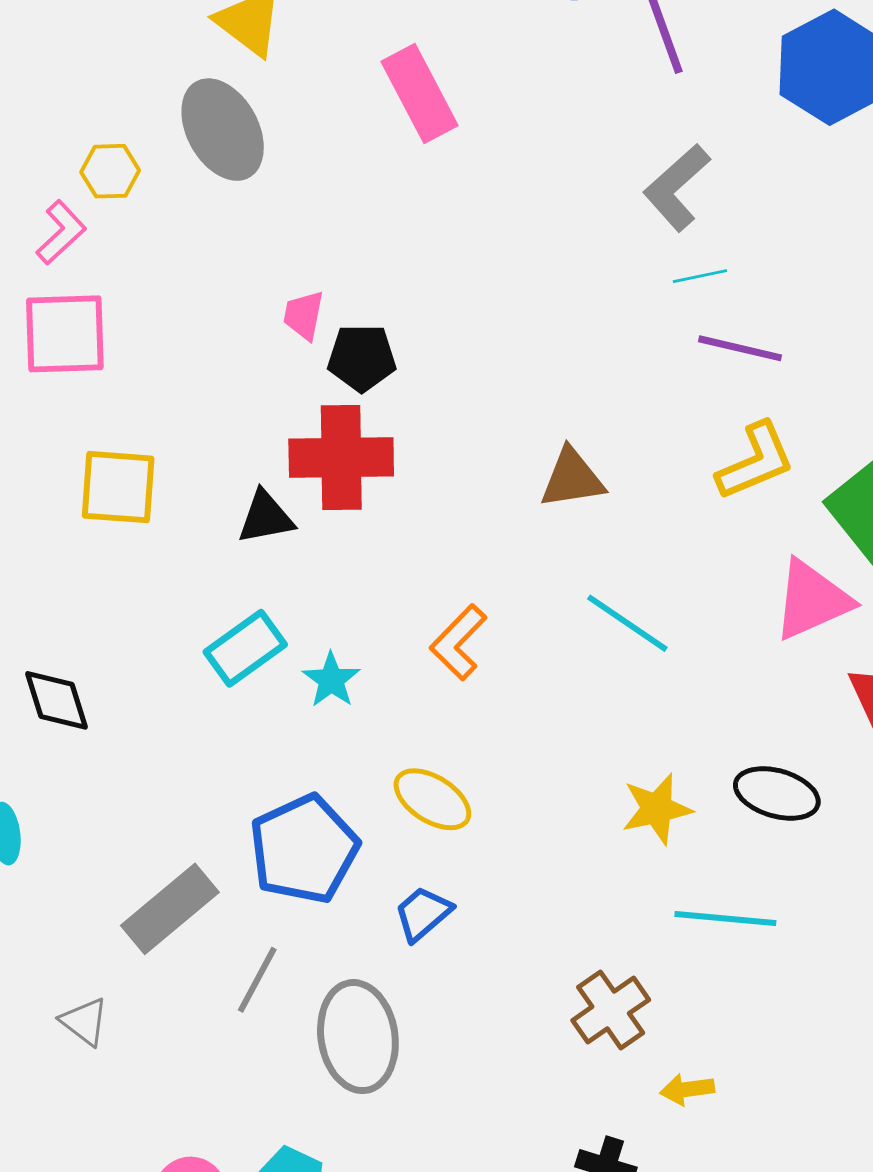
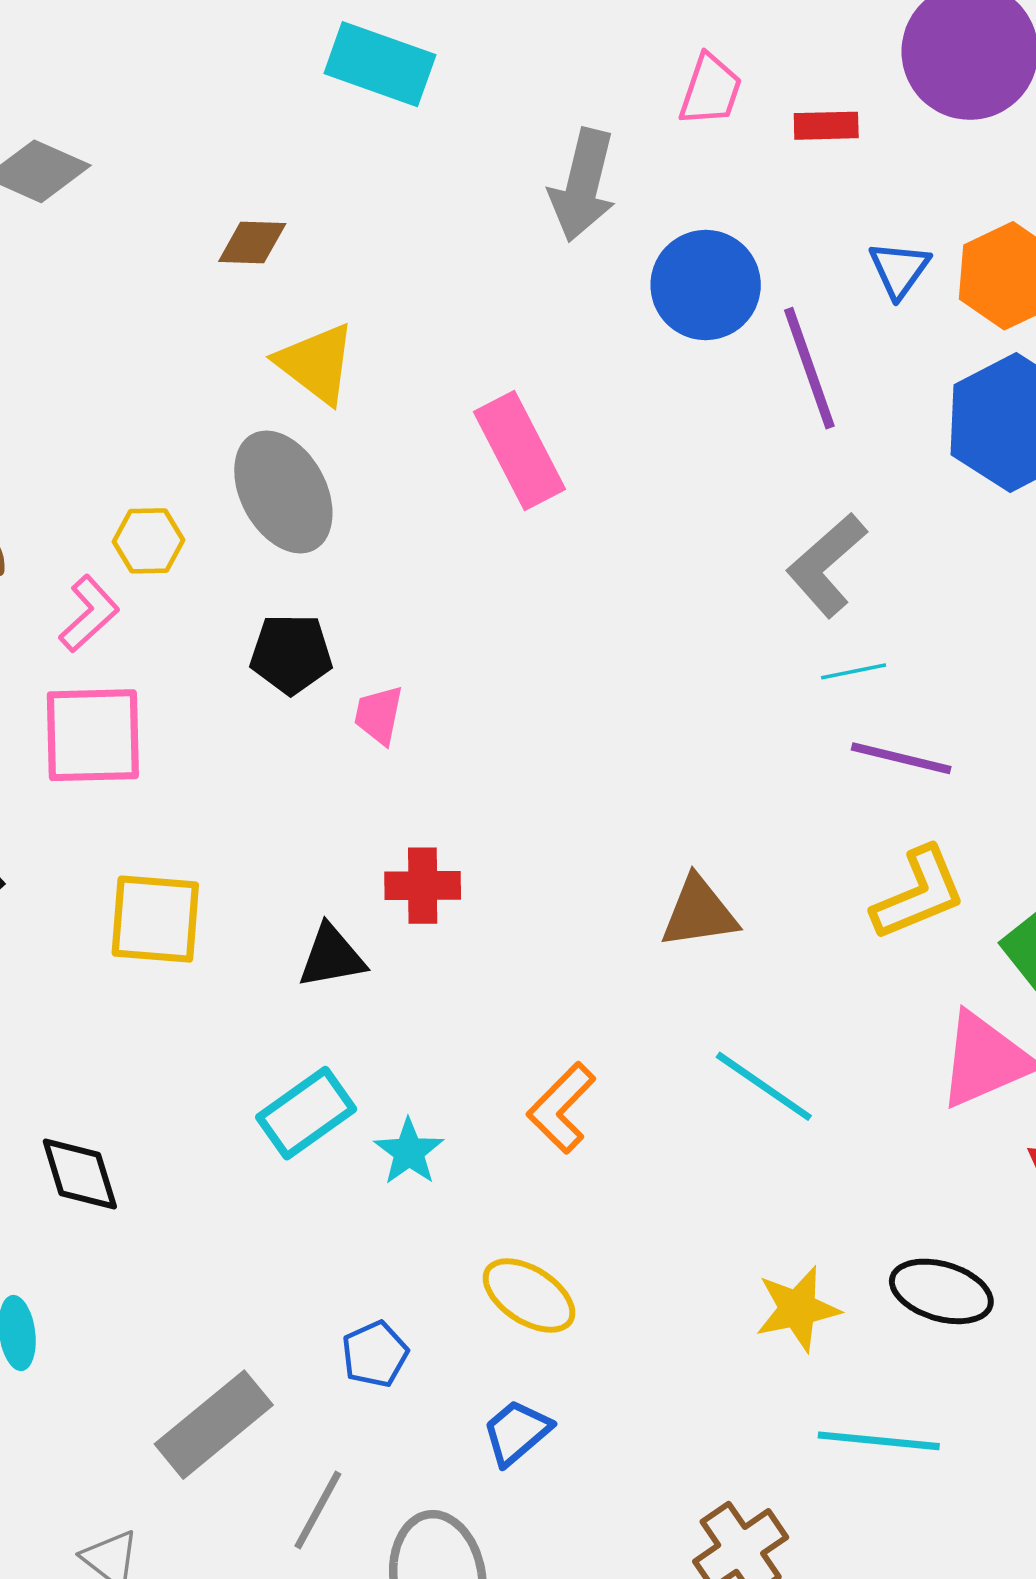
black pentagon: (362, 358) -> (291, 654), moved
red cross: (341, 457) -> (423, 886), size x0.6
blue pentagon: (304, 849) -> (375, 1354), size x0.5

